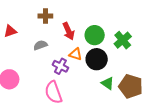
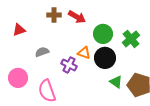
red arrow: (68, 31) -> (77, 17), moved, turned -36
gray semicircle: (40, 45) -> (42, 52), moved
pink semicircle: (53, 92) -> (47, 91), moved

